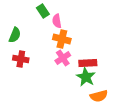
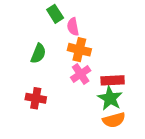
green semicircle: (15, 35) -> (38, 54), moved
red cross: (21, 59) -> (36, 98), moved
orange semicircle: (99, 96) -> (114, 120), moved

